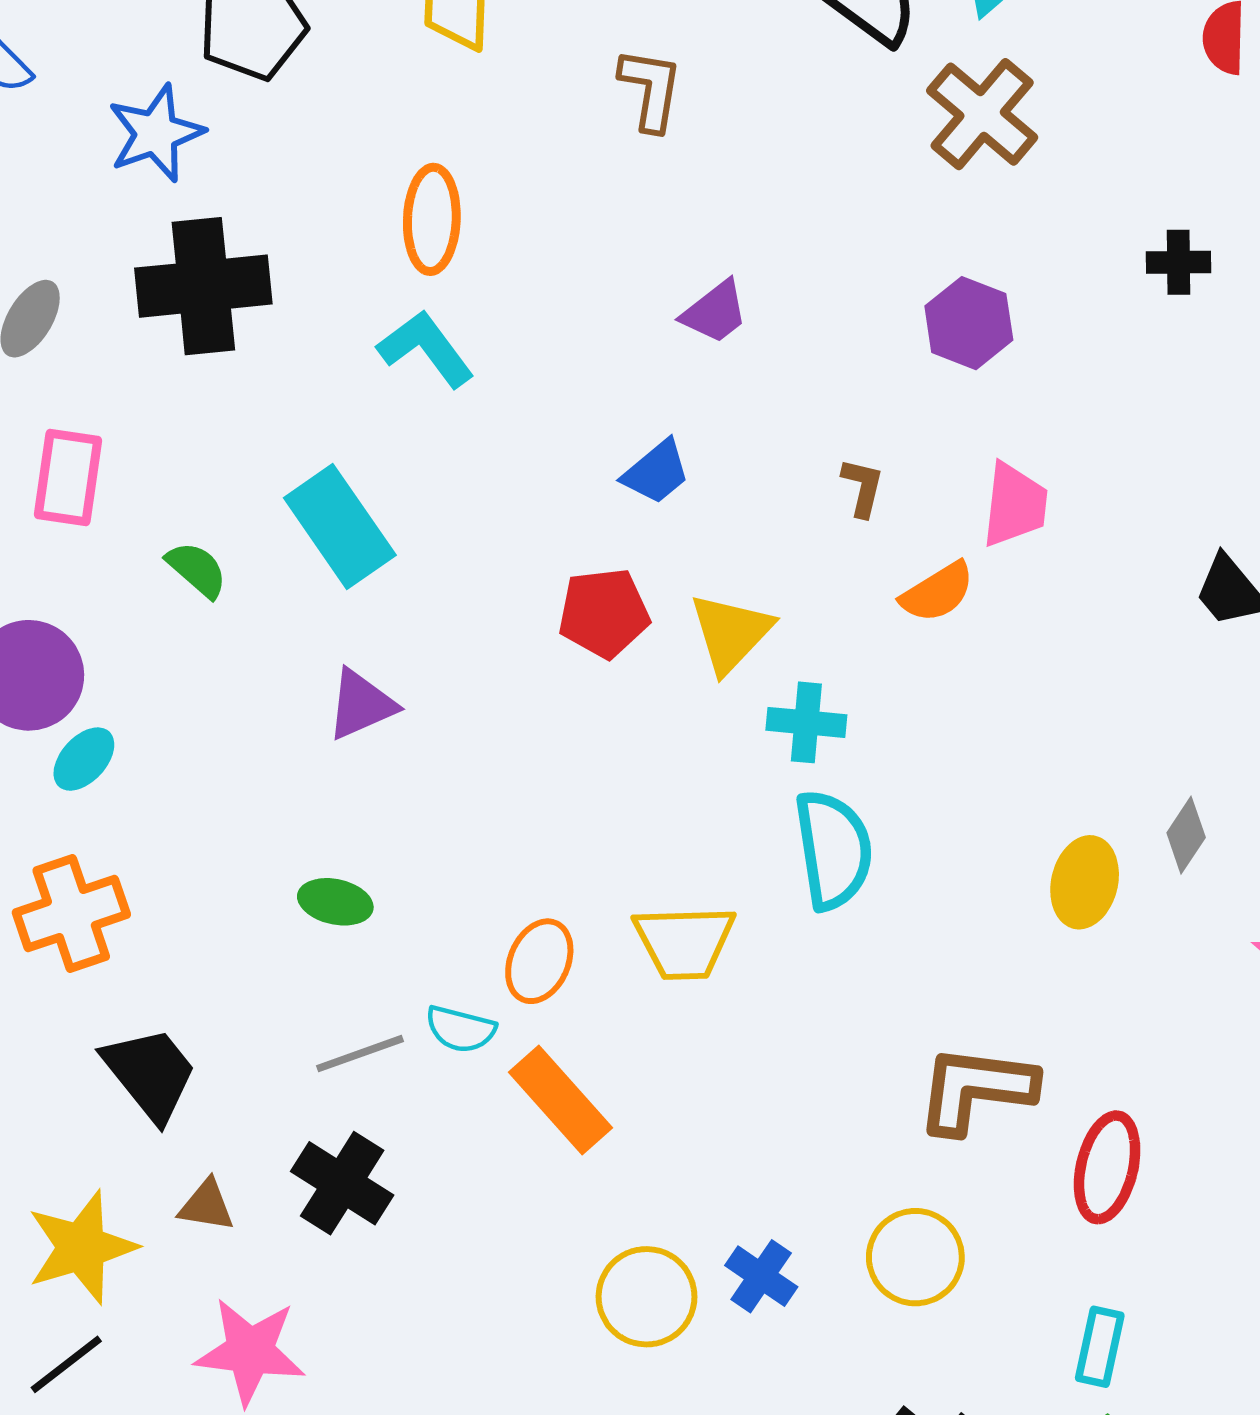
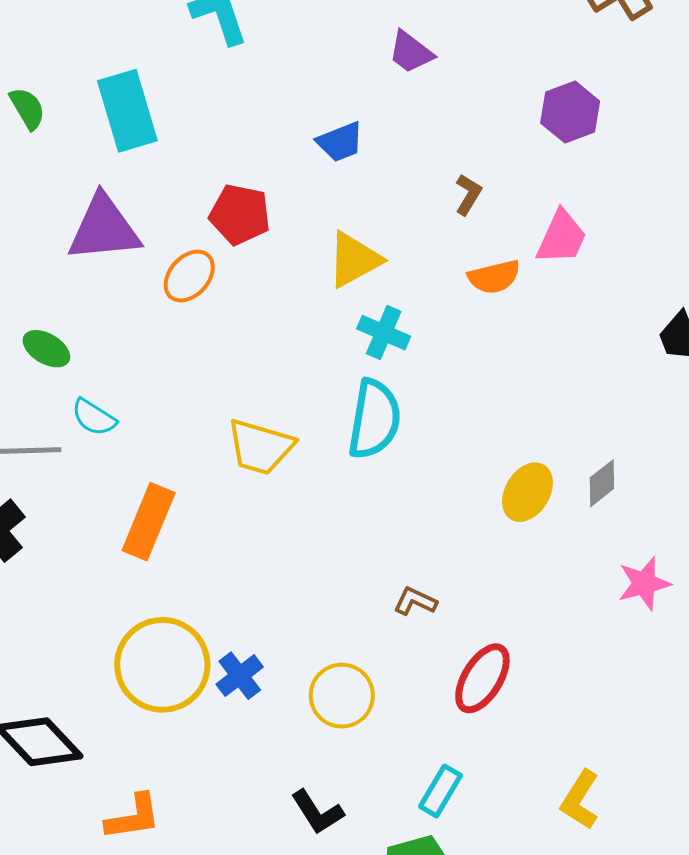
purple trapezoid: (715, 312) -> (411, 52), turned 57
red pentagon: (604, 613) -> (240, 214), moved
purple triangle: (361, 705) -> (104, 228), size x1.5
orange ellipse: (539, 961) -> (189, 276), moved
cyan semicircle: (461, 1029) -> (94, 417), moved
brown L-shape: (976, 1089) -> (415, 601), size x0.5
orange rectangle: (561, 1100) -> (149, 522), turned 46
yellow circle: (647, 1297) -> (162, 665), size x1.4

